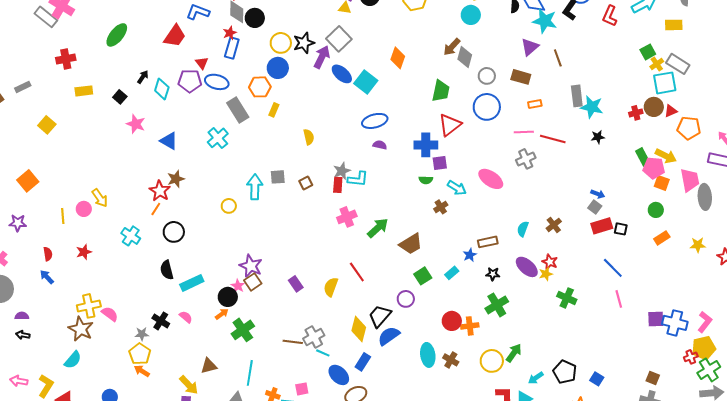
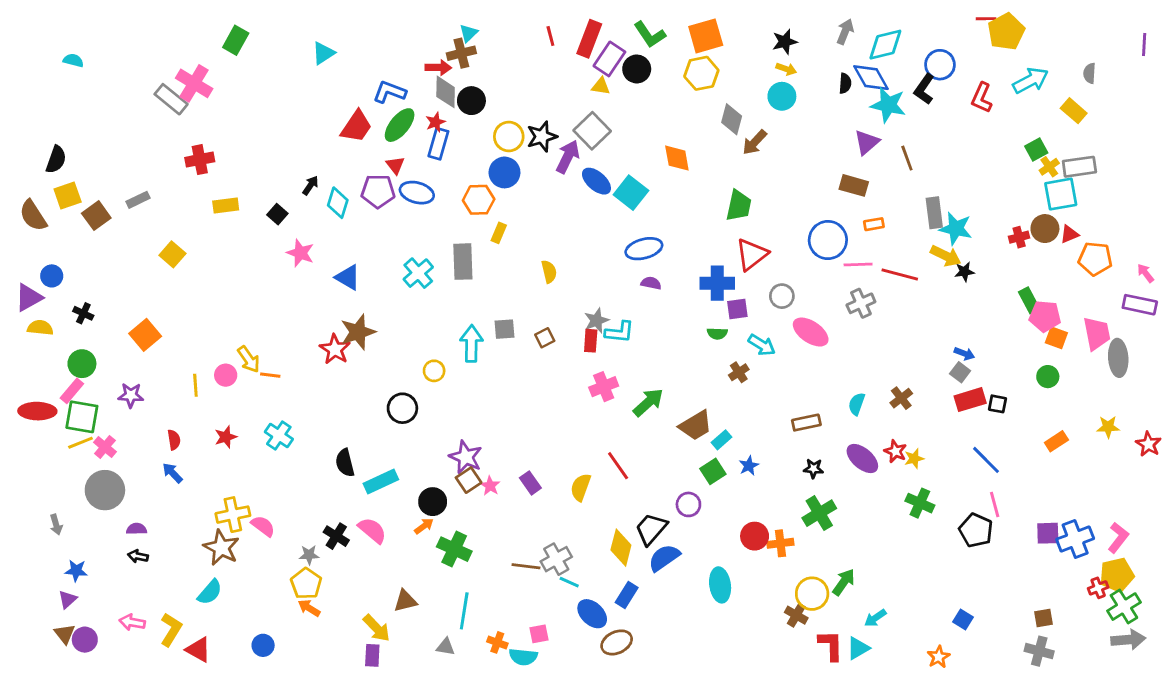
yellow rectangle: (674, 25) -> (1074, 111), turned 42
green ellipse: (117, 35) -> (400, 125), moved
gray diamond: (465, 57) -> (732, 119), moved
orange diamond: (398, 58) -> (677, 158), turned -30
gray rectangle: (678, 64) -> (1079, 167), turned -40
gray circle: (487, 76) -> (782, 296), moved
blue circle: (487, 107) -> (828, 240), moved
gray rectangle: (238, 110) -> (463, 262), moved, turned 30
yellow arrow: (666, 156) -> (946, 256), moved
brown star: (176, 179) -> (358, 332), size x1.4
orange line: (156, 209) -> (270, 375), moved, turned 64
black circle: (174, 232) -> (402, 408), moved
cyan cross: (131, 236) -> (279, 436), moved
orange rectangle: (662, 238) -> (1056, 441), moved
blue star: (470, 255) -> (749, 466), moved
cyan rectangle: (452, 273) -> (722, 440), moved
yellow star: (546, 274) -> (914, 458), moved
pink star: (238, 286) -> (490, 486), moved
pink semicircle: (186, 317) -> (372, 530), size x1.5
blue cross: (675, 323) -> (1075, 539), turned -35
green cross: (243, 330) -> (454, 549), turned -30
brown cross: (451, 360) -> (796, 615), moved
black pentagon: (565, 372) -> (976, 530), moved
brown square: (653, 378) -> (1043, 618), turned -32

